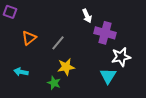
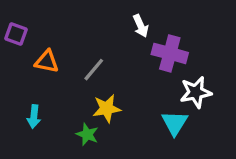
purple square: (10, 12) -> (16, 34), moved
orange triangle: (29, 38) -> (47, 62), turned 49
cyan arrow: (21, 72) -> (34, 117), turned -96

